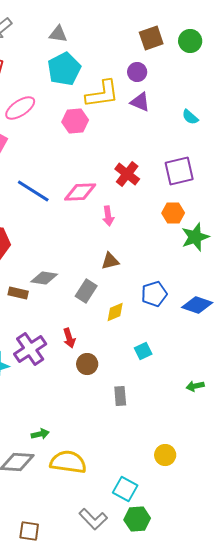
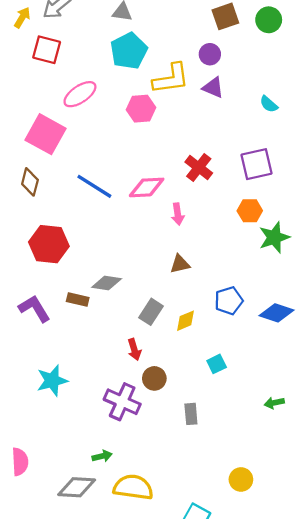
gray rectangle: (86, 291) -> (151, 312), moved
purple cross: (30, 349) -> (122, 402), moved, turned -32

